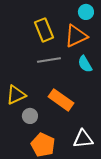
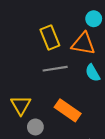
orange triangle: (76, 36) -> (83, 44), turned 35
yellow triangle: (16, 95) -> (21, 105), turned -35

